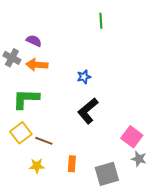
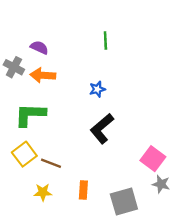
green line: (101, 21) -> (105, 41), moved

